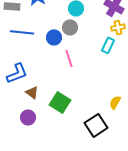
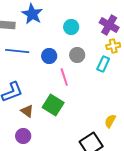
gray circle: (70, 27) -> (77, 55), moved
green square: (60, 102) -> (53, 105), moved

